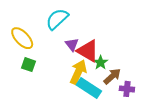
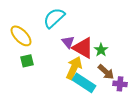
green star: (101, 62) -> (101, 50), moved
green square: (28, 65) -> (27, 61), turned -32
brown arrow: (112, 76) -> (106, 72), turned 84

